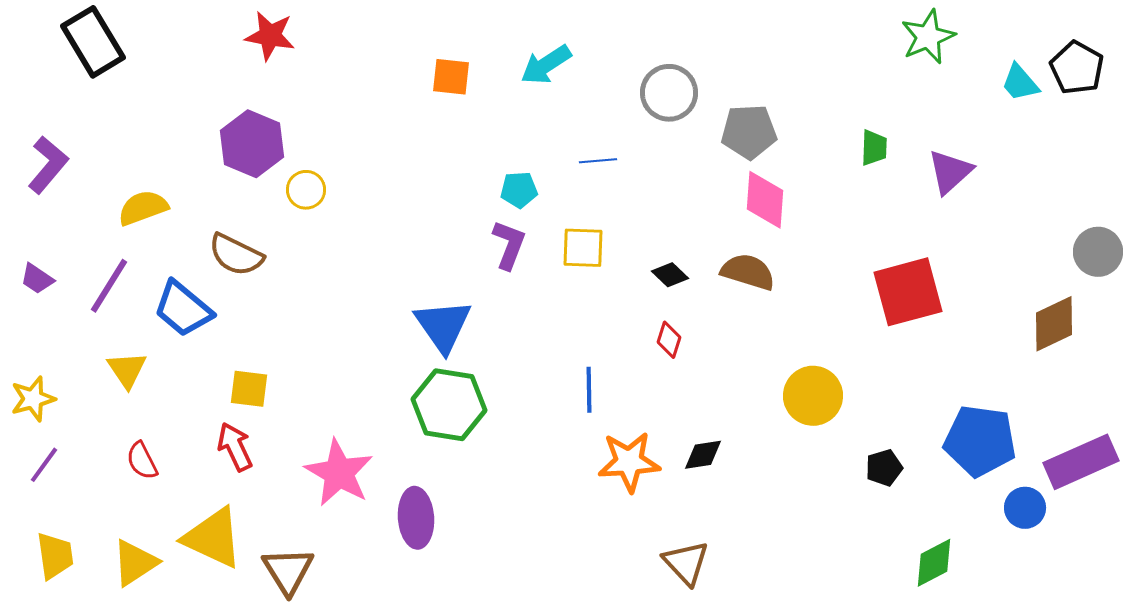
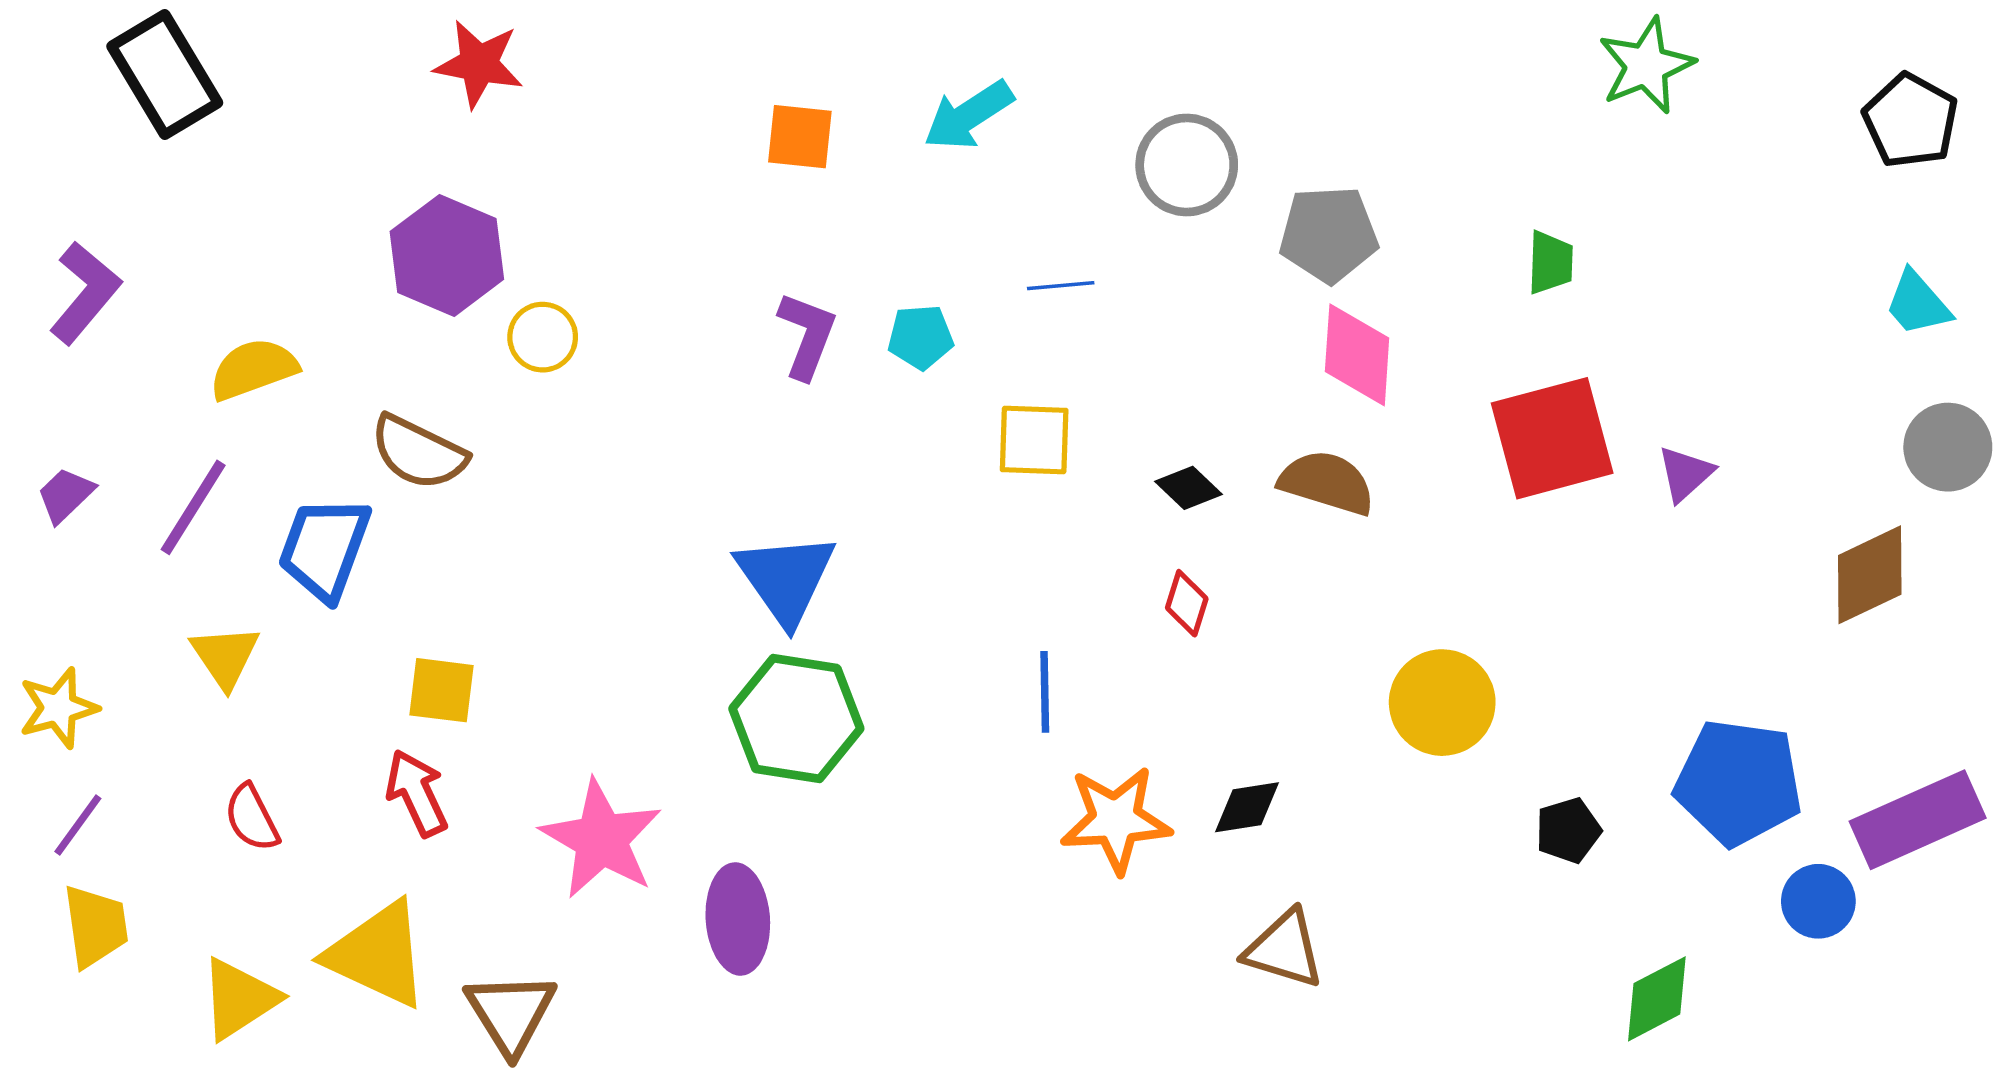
cyan trapezoid: (1020, 83) -> (1918, 303), moved
purple triangle: (950, 172) -> (1685, 474), moved, size x0.7
purple L-shape: (509, 245) -> (807, 335), moved
purple trapezoid: (37, 279) -> (65, 495), turned 102
red square: (908, 292) -> (1552, 438), moved
blue trapezoid: (183, 309) -> (324, 548), turned 70
yellow trapezoid: (55, 556) -> (96, 926), moved
brown triangle: (686, 563) -> (1284, 949), moved, turned -30

